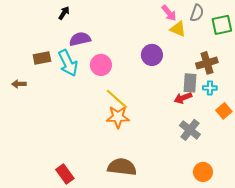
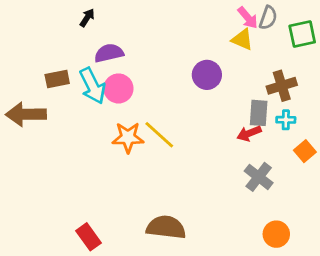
pink arrow: (169, 13) -> (248, 18), moved
pink circle: (101, 65) -> (118, 88), moved
brown arrow: (19, 84) -> (26, 114), size x2.0
orange star: (118, 117) -> (128, 137), moved

